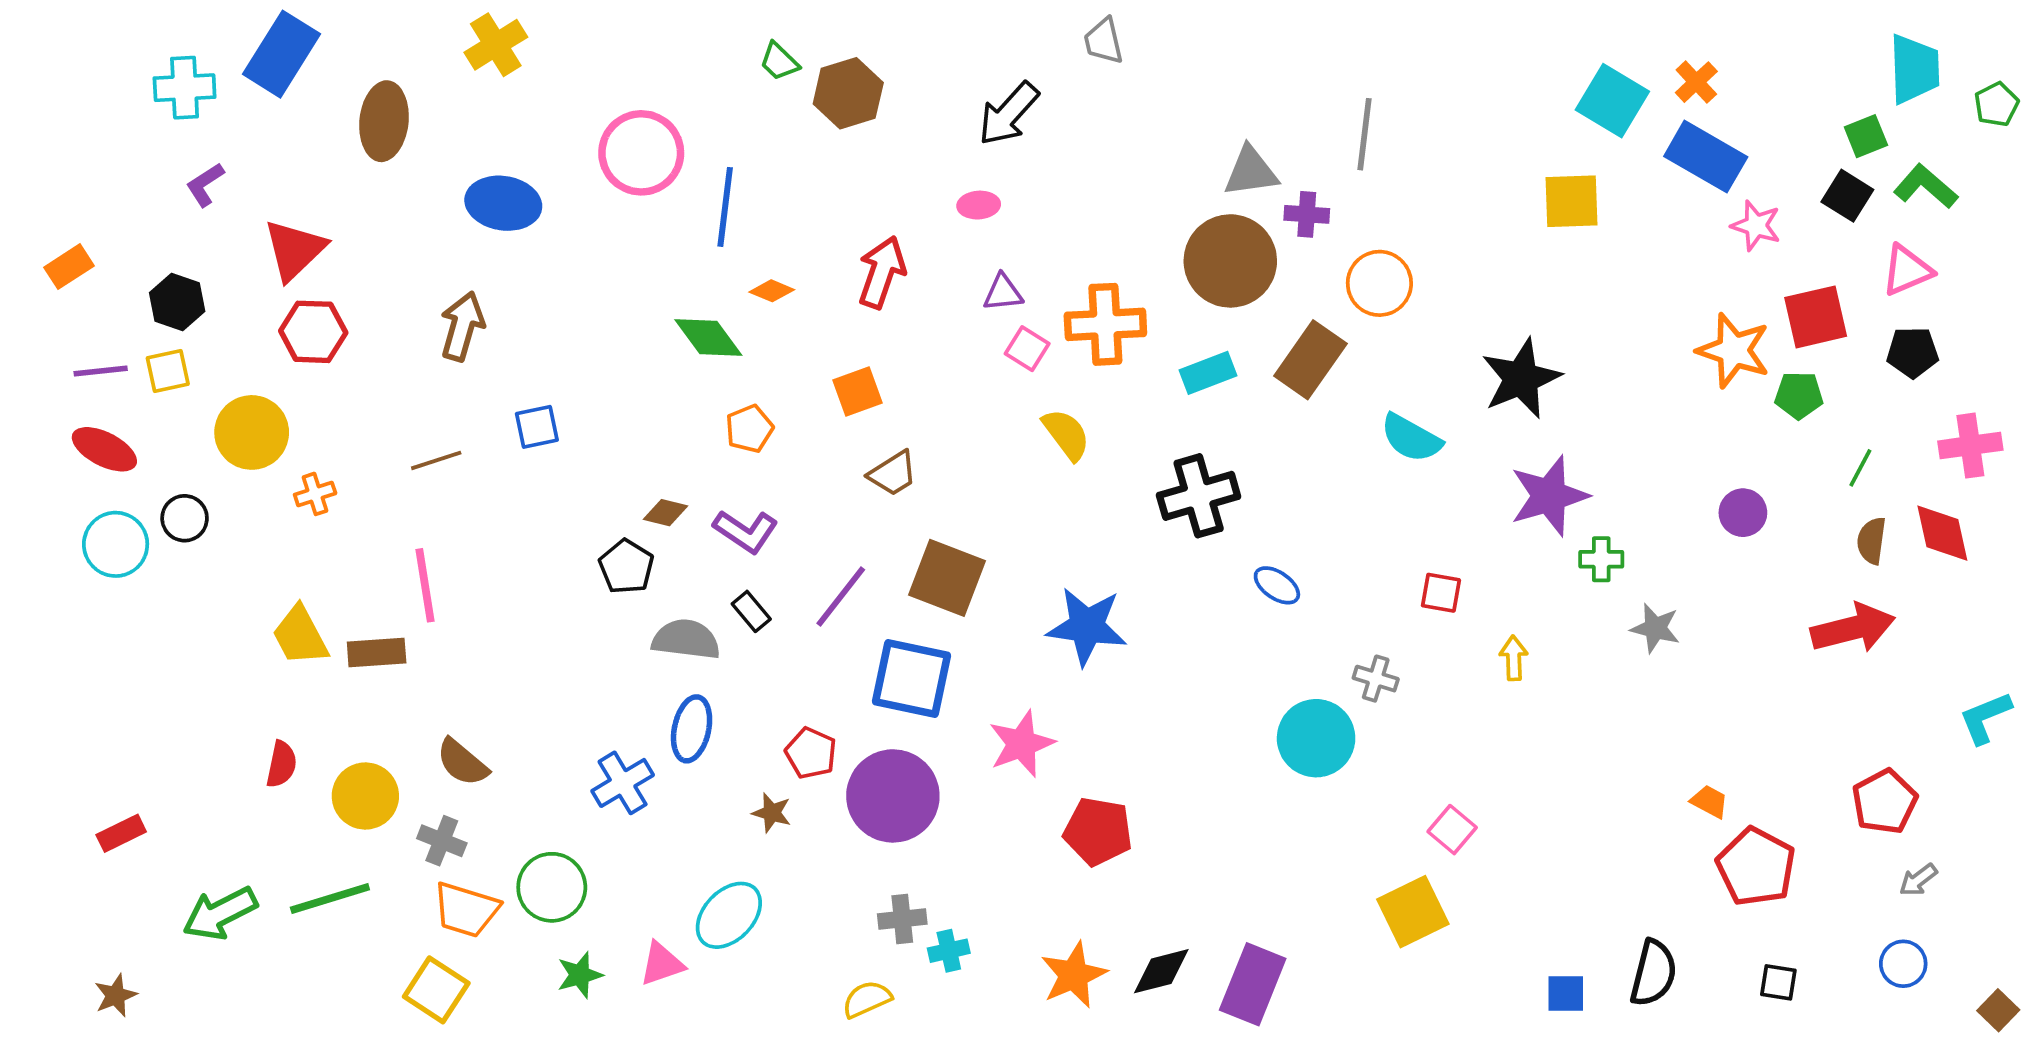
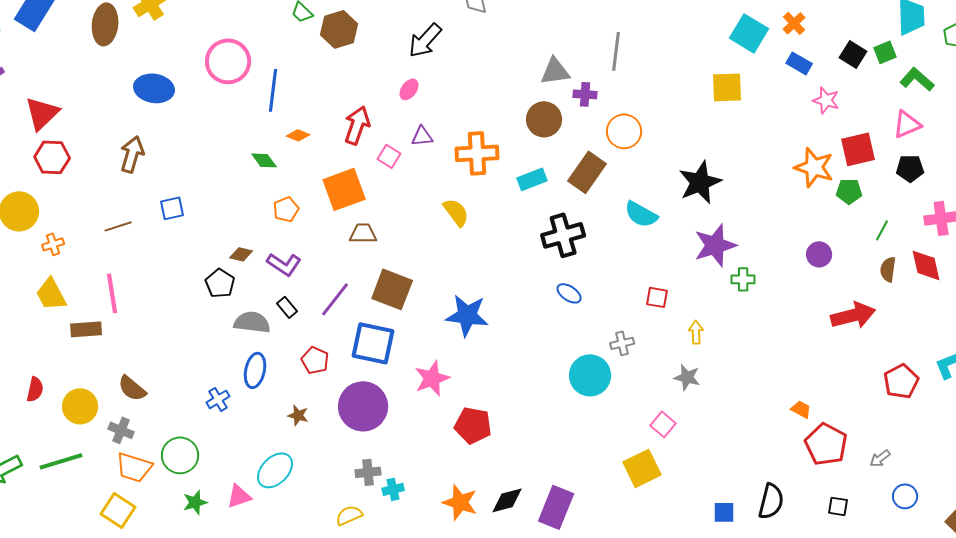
brown ellipse: (384, 121) -> (105, 24), moved
blue rectangle: (1706, 157) -> (799, 63), size x0.6
black square: (1847, 196) -> (853, 54), moved
pink ellipse: (979, 205) -> (409, 89), turned -50
brown circle: (1230, 261) -> (544, 119), size x0.7
green diamond: (708, 337) -> (264, 160), size x0.7
pink square: (1027, 349) -> (389, 156), moved
orange square: (857, 391) -> (344, 189), size x1.6
brown trapezoid: (893, 473) -> (363, 233), turned -148
black cross: (1199, 496) -> (563, 235), moved
gray star: (1655, 628) -> (687, 377), moved
red arrow: (1853, 628) -> (853, 315), moved
yellow trapezoid: (300, 636) -> (51, 294), moved
gray cross: (1376, 679) -> (622, 343), turned -30
red pentagon: (811, 753) -> (315, 360), moved
blue cross: (623, 783) -> (218, 399), size x0.7
red pentagon: (1885, 802) -> (901, 381), moved
gray arrow: (1918, 880) -> (880, 458), moved
orange star: (1074, 975) -> (460, 502), turned -30

